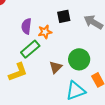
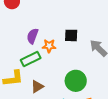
brown triangle: (56, 67) -> (37, 87), moved

